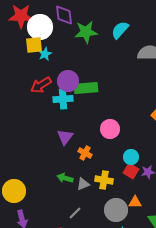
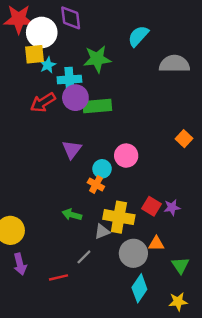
green star: (86, 32) -> (97, 59), moved
cyan cross: (63, 99) -> (69, 80), moved
purple triangle: (65, 137) -> (72, 150), moved
cyan circle: (131, 157) -> (102, 169), moved
yellow cross: (104, 180) -> (119, 217), size x1.4
gray triangle: (83, 184) -> (102, 232), moved

